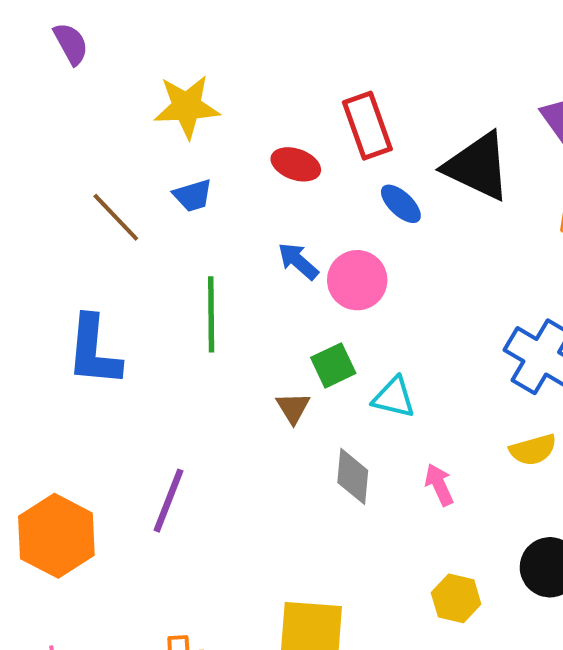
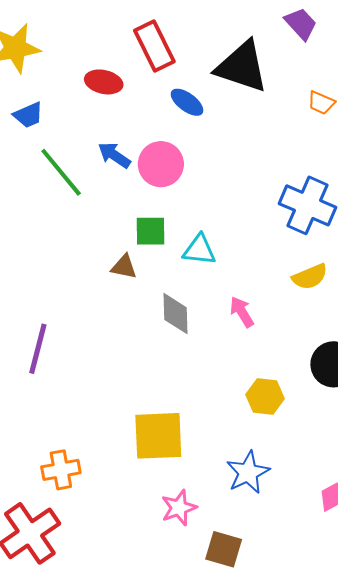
green line: (211, 314) -> (61, 172), moved, turned -32
green square: (333, 365) -> (151, 231), turned 32
brown triangle: (293, 408) -> (124, 267), turned -40

